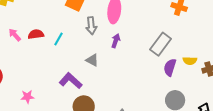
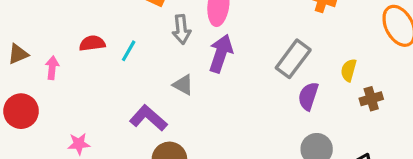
pink arrow: (15, 35) -> (52, 68), moved, turned 48
purple arrow: (116, 41) -> (221, 54), size x1.6
yellow semicircle: (190, 61) -> (349, 70), moved, turned 104

